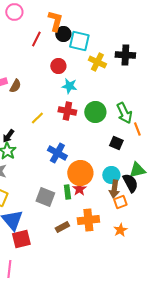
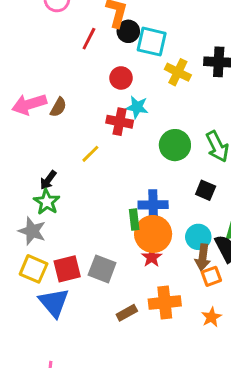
red cross: (67, 111) -> (120, 122), moved
blue cross: (57, 153) -> (153, 205), moved, turned -30
green rectangle: (67, 192) -> (134, 219), moved
red square: (21, 239) -> (67, 269), moved

